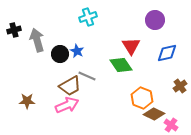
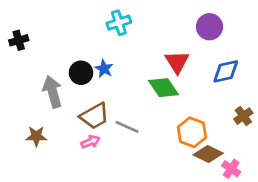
gray arrow: (37, 40) -> (53, 92), moved
gray line: (87, 76) -> (127, 127), moved
pink arrow: (67, 105) -> (90, 142), size x0.6

